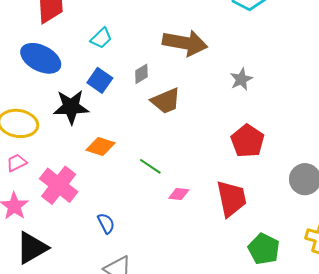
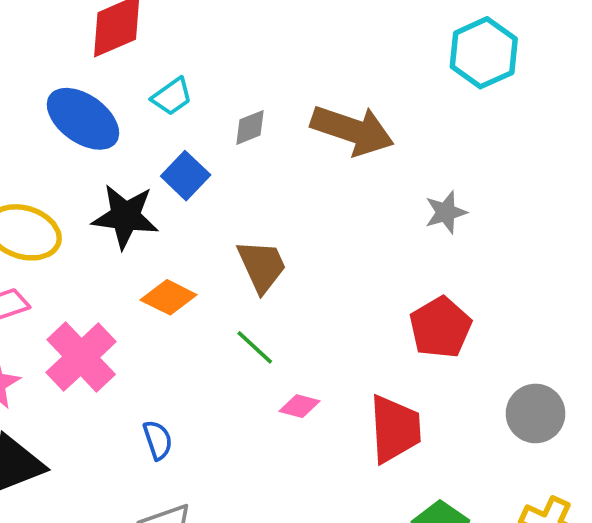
cyan trapezoid: (101, 38) -> (172, 96), moved
gray diamond: (141, 74) -> (250, 127), moved
brown trapezoid: (166, 101) -> (262, 266), moved, turned -100

